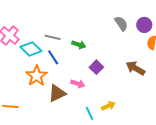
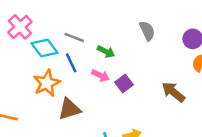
gray semicircle: (121, 24) -> (147, 31), moved
pink arrow: (78, 84) -> (101, 75), moved

